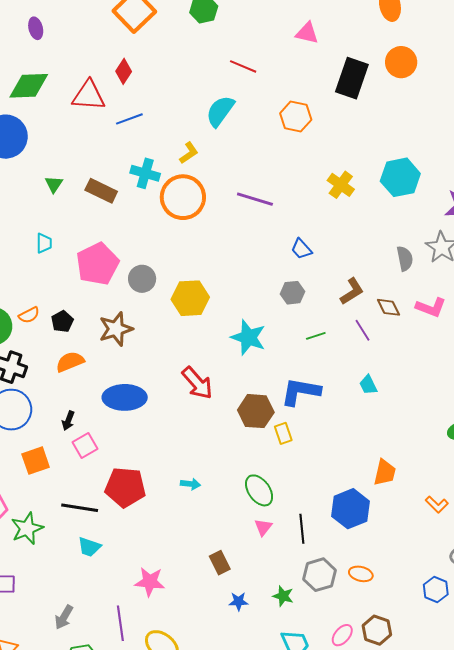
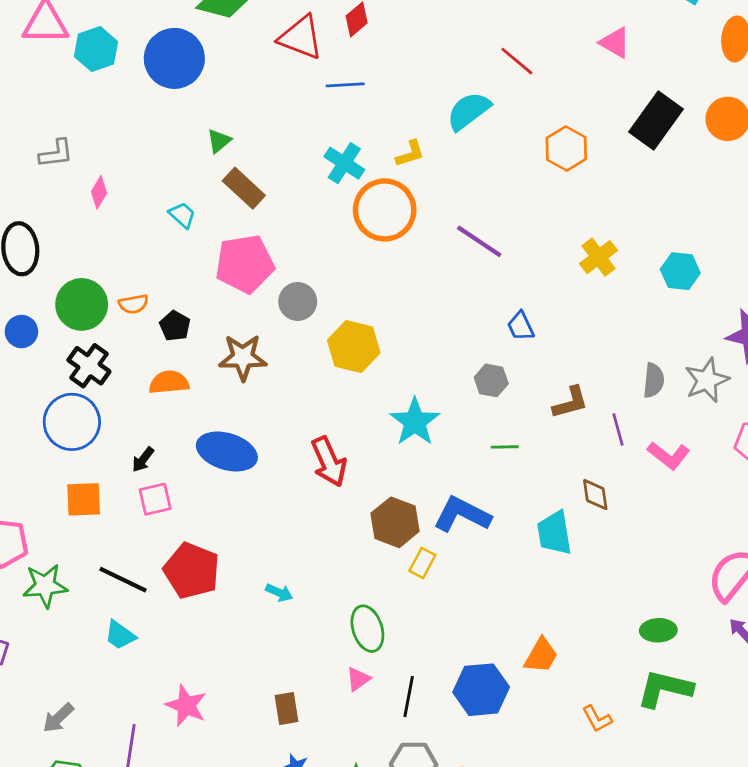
cyan hexagon: (400, 177) -> (680, 271), size x0.7
brown rectangle: (101, 191) -> (244, 188), moved
cyan trapezoid: (44, 243) -> (182, 215), turned -65
brown diamond: (389, 307) -> (595, 495), moved
black pentagon: (62, 321) -> (175, 326), turned -30
purple line: (362, 330) -> (618, 429), moved
cyan trapezoid: (368, 385) -> (554, 533), size x1.6
yellow rectangle: (283, 433) -> (422, 563), turned 30

